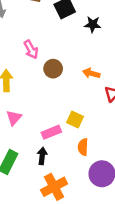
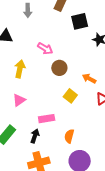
pink arrow: (31, 49) -> (45, 49), turned -42
yellow square: (75, 120) -> (70, 96), moved

